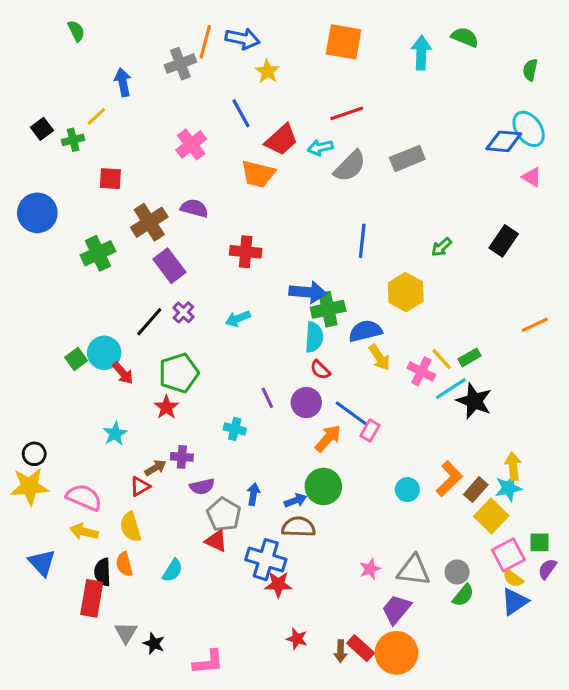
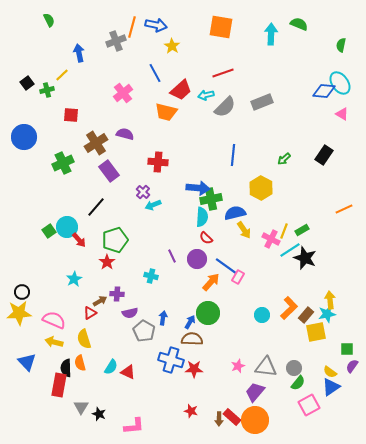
purple cross: (183, 312) -> (143, 192), moved
yellow line: (442, 359) -> (284, 231), turned 63
blue arrow: (295, 500) -> (190, 322), turned -40
yellow square: (491, 516) -> (316, 332), turned 35
red triangle: (216, 541) -> (128, 372), moved
pink square: (508, 555) -> (309, 405), moved
red star: (278, 584) -> (194, 369), moved

